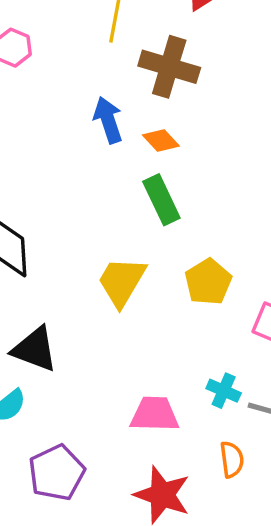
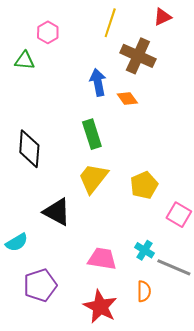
green rectangle: (161, 200) -> (92, 134), moved
black triangle: (35, 349) -> (57, 212), moved

